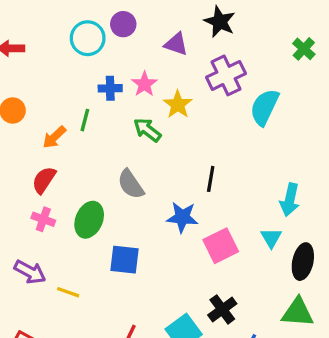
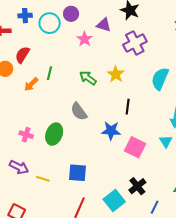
pink star: (144, 84) -> (85, 39), moved
blue cross: (110, 88) -> (25, 16), moved
yellow star: (178, 105) -> (116, 74), moved
cyan semicircle: (264, 107) -> (160, 79), moved
red semicircle: (44, 180) -> (22, 55), moved
pink square: (221, 246) -> (135, 147), turned -35
blue square: (125, 260) -> (77, 173), moved

